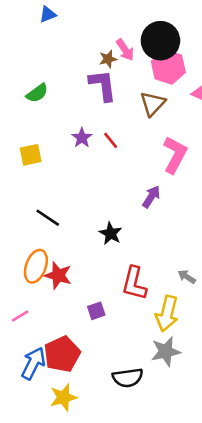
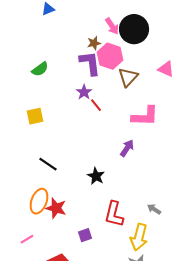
pink arrow: (125, 50) -> (112, 26), moved
pink hexagon: (168, 67) -> (110, 56), moved
purple star: (82, 138) -> (84, 92), moved
pink L-shape: (175, 155) -> (145, 116), turned 64

